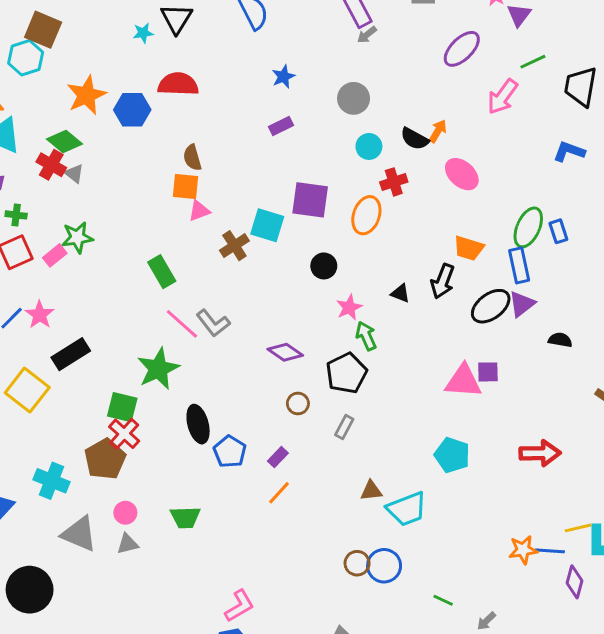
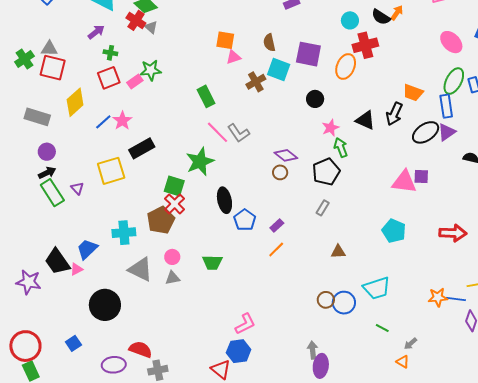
brown semicircle: (192, 158) -> (269, 43), moved
pink ellipse: (462, 174) -> (451, 42), moved
red cross: (394, 182) -> (365, 45), size x1.4
black triangle: (400, 293) -> (365, 120), size x1.5
yellow square: (27, 390) -> (111, 171), turned 32
brown circle: (298, 403) -> (280, 172), moved
cyan cross: (52, 481) -> (124, 233), turned -30
cyan trapezoid: (407, 509) -> (377, 288), moved

